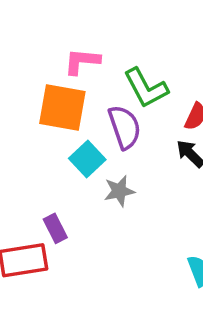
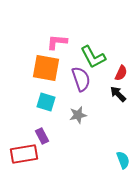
cyan square: (87, 159) -> (46, 102), moved, turned -30

